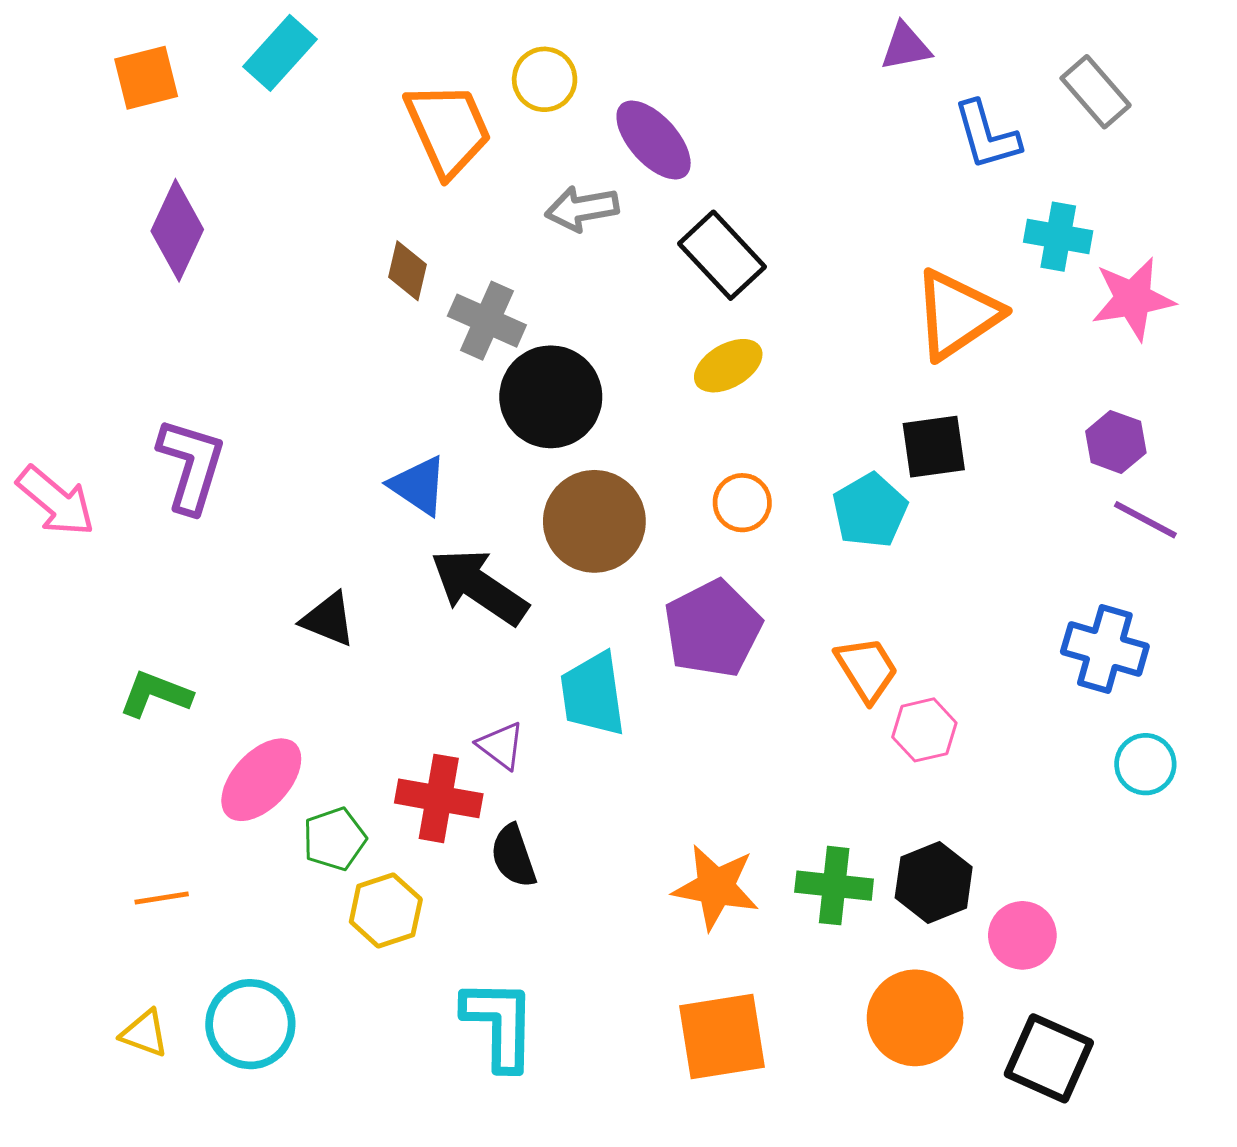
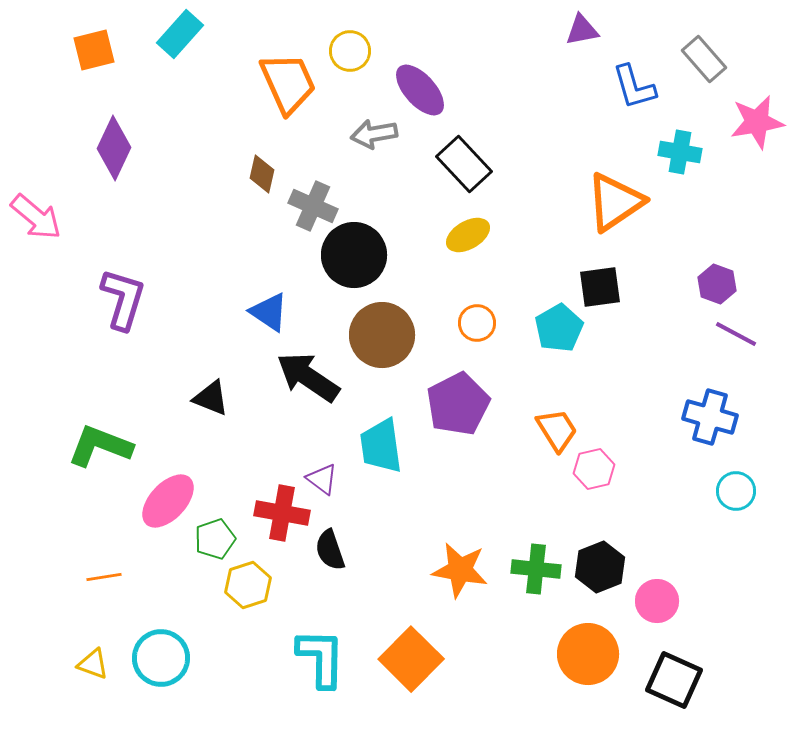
pink star: (1133, 299) -> (757, 122), moved
pink arrow: (56, 501) -> (36, 217), moved
green L-shape: (155, 694) -> (100, 446), size x1.4
orange square: (722, 1037) -> (411, 659), moved, turned -36

